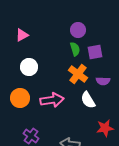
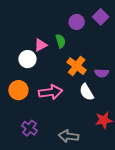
pink triangle: (22, 35) -> (41, 45), moved
green semicircle: (75, 49) -> (61, 41), moved
purple square: (95, 52) -> (101, 17), moved, turned -35

